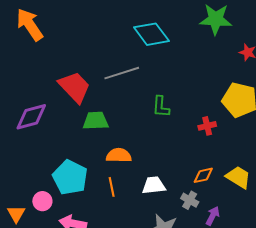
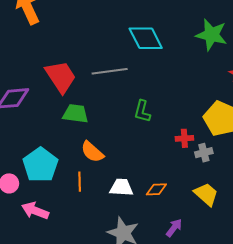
orange semicircle: (119, 155) -> (92, 152), turned -150
orange diamond: (203, 175) -> (156, 189), moved
gray cross: (190, 200) -> (204, 153), moved, turned 36

